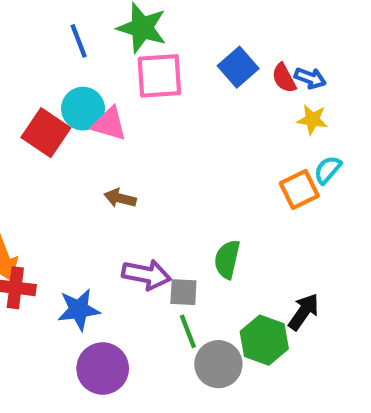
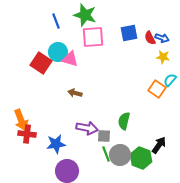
blue square: (238, 67) -> (129, 33), turned 30
orange square: (299, 189) -> (157, 89), turned -30
gray circle: (218, 364) -> (120, 155), moved

